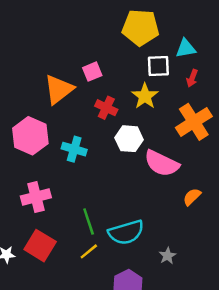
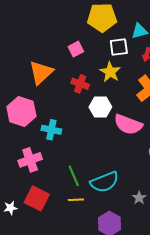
pink square: (92, 72) -> (76, 49), moved
cyan cross: (74, 149) -> (51, 130), moved
yellow line: (89, 251) -> (76, 200), turned 42

